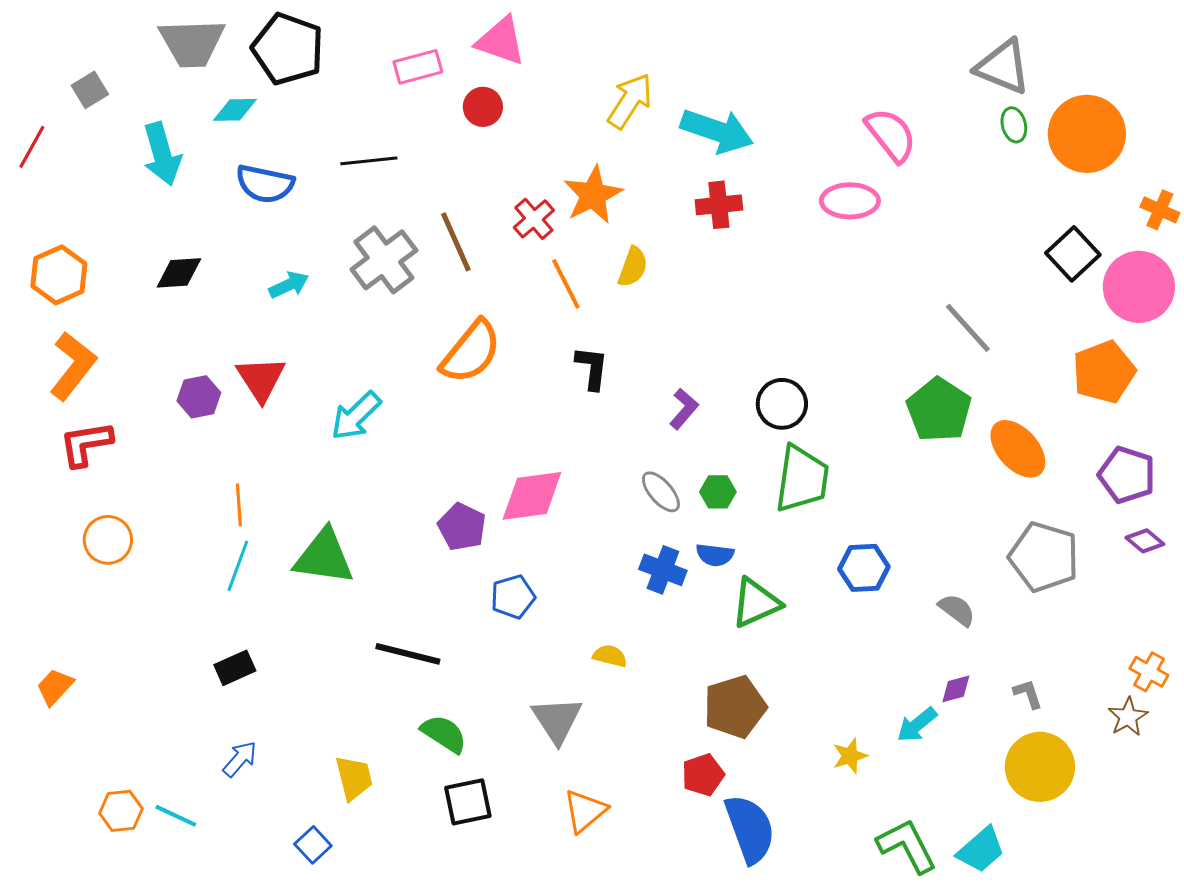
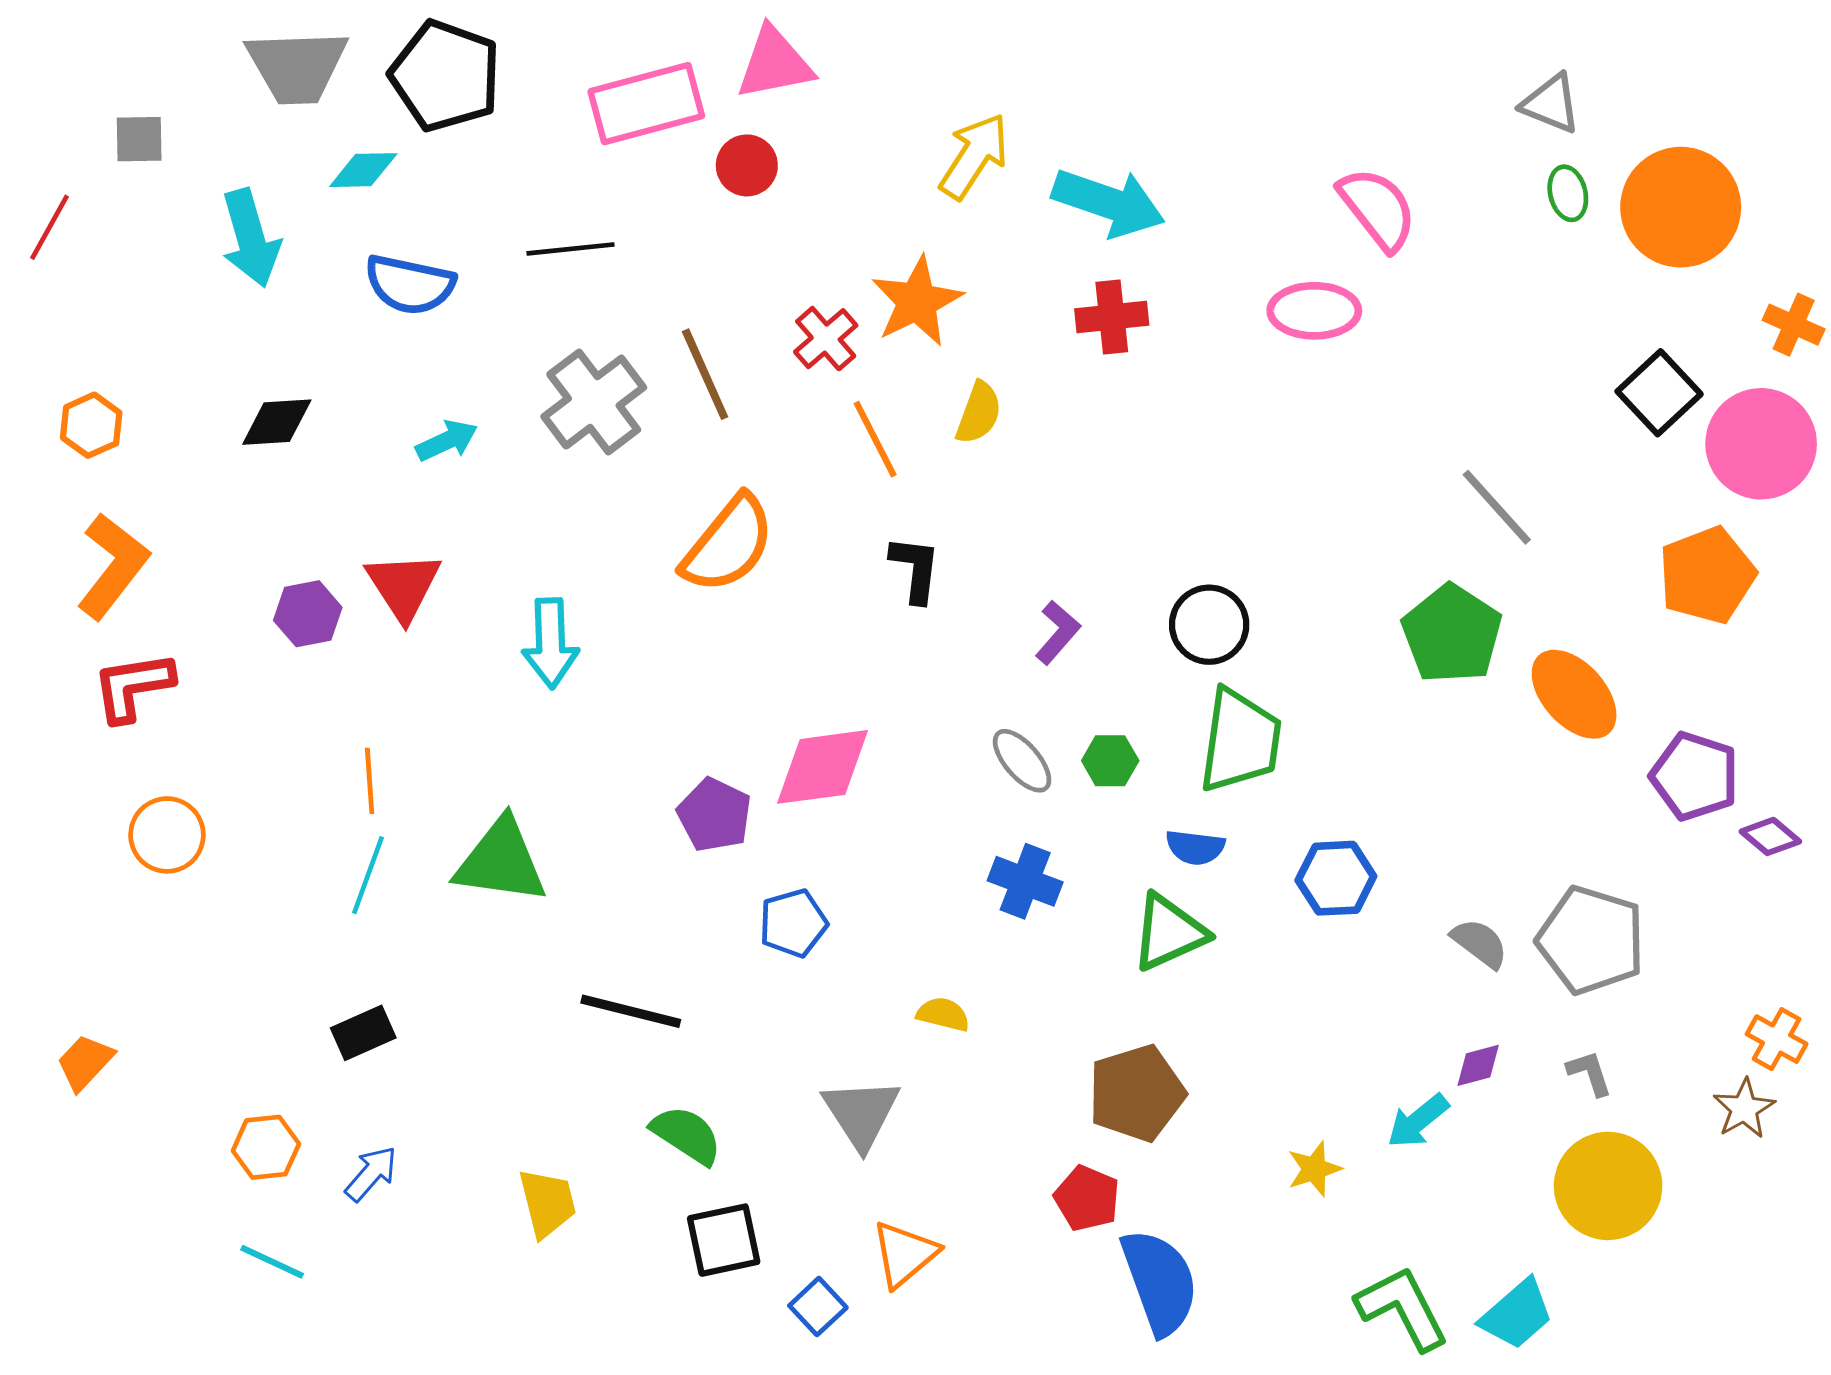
pink triangle: (501, 41) -> (775, 63), turned -30
pink rectangle: (418, 67) -> (646, 104), size x1.5
gray triangle: (1003, 67) -> (1551, 104), size x0.7
gray square: (90, 90) -> (139, 139), turned 30
orange hexagon: (59, 275) -> (91, 425), size x0.7
cyan arrow: (356, 416) -> (550, 643), turned -48
purple pentagon: (1127, 475) -> (1695, 776), moved
blue semicircle: (715, 555) -> (1195, 847), moved
gray pentagon: (1044, 557) -> (1591, 940), moved
red pentagon: (703, 775) -> (1087, 1198), turned -30
orange hexagon: (121, 811) -> (266, 1147), moved
blue square: (313, 845) -> (818, 1307), moved

